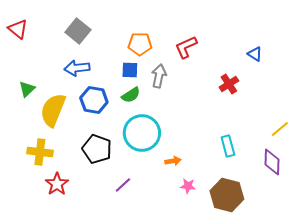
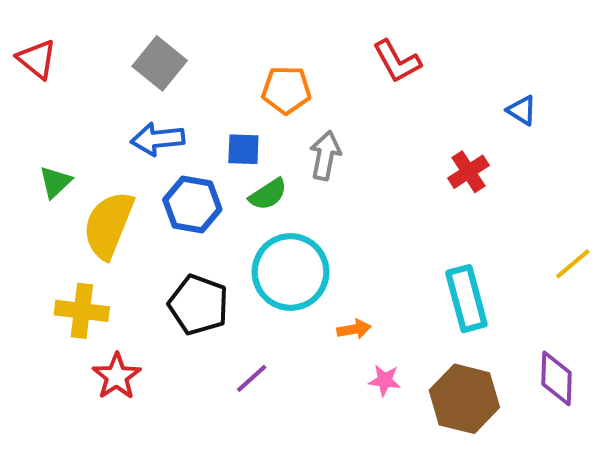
red L-shape: (186, 47) -> (397, 61), moved, turned -95
blue square: (130, 70) -> (243, 149), moved
cyan rectangle: (228, 146) -> (466, 299), size x1.4
purple diamond: (272, 162) -> (556, 378), moved

